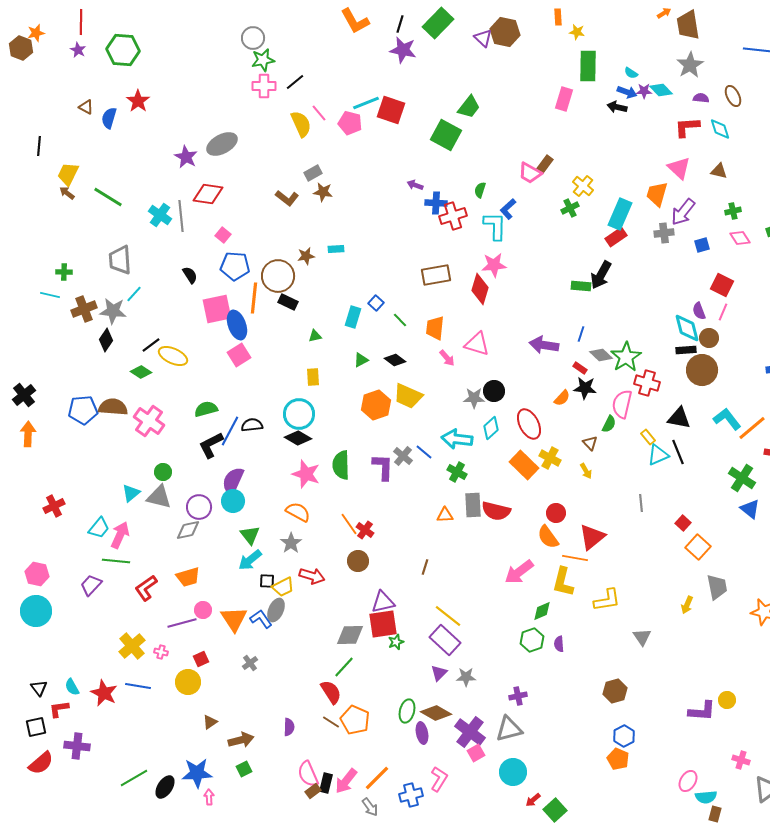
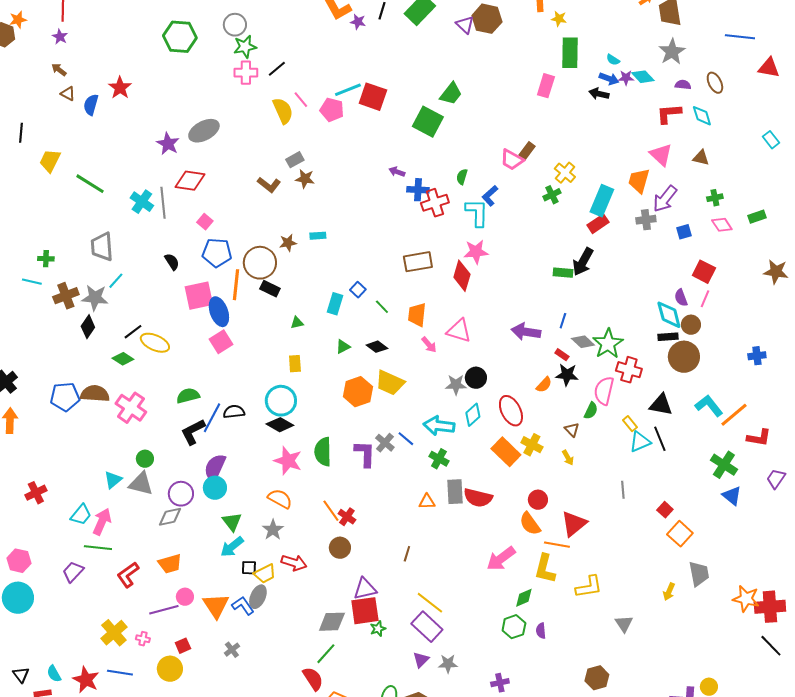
green hexagon: (123, 50) -> (180, 37), moved
purple star: (403, 50) -> (358, 22), moved, size x0.6
brown arrow: (67, 193) -> (59, 70), moved

